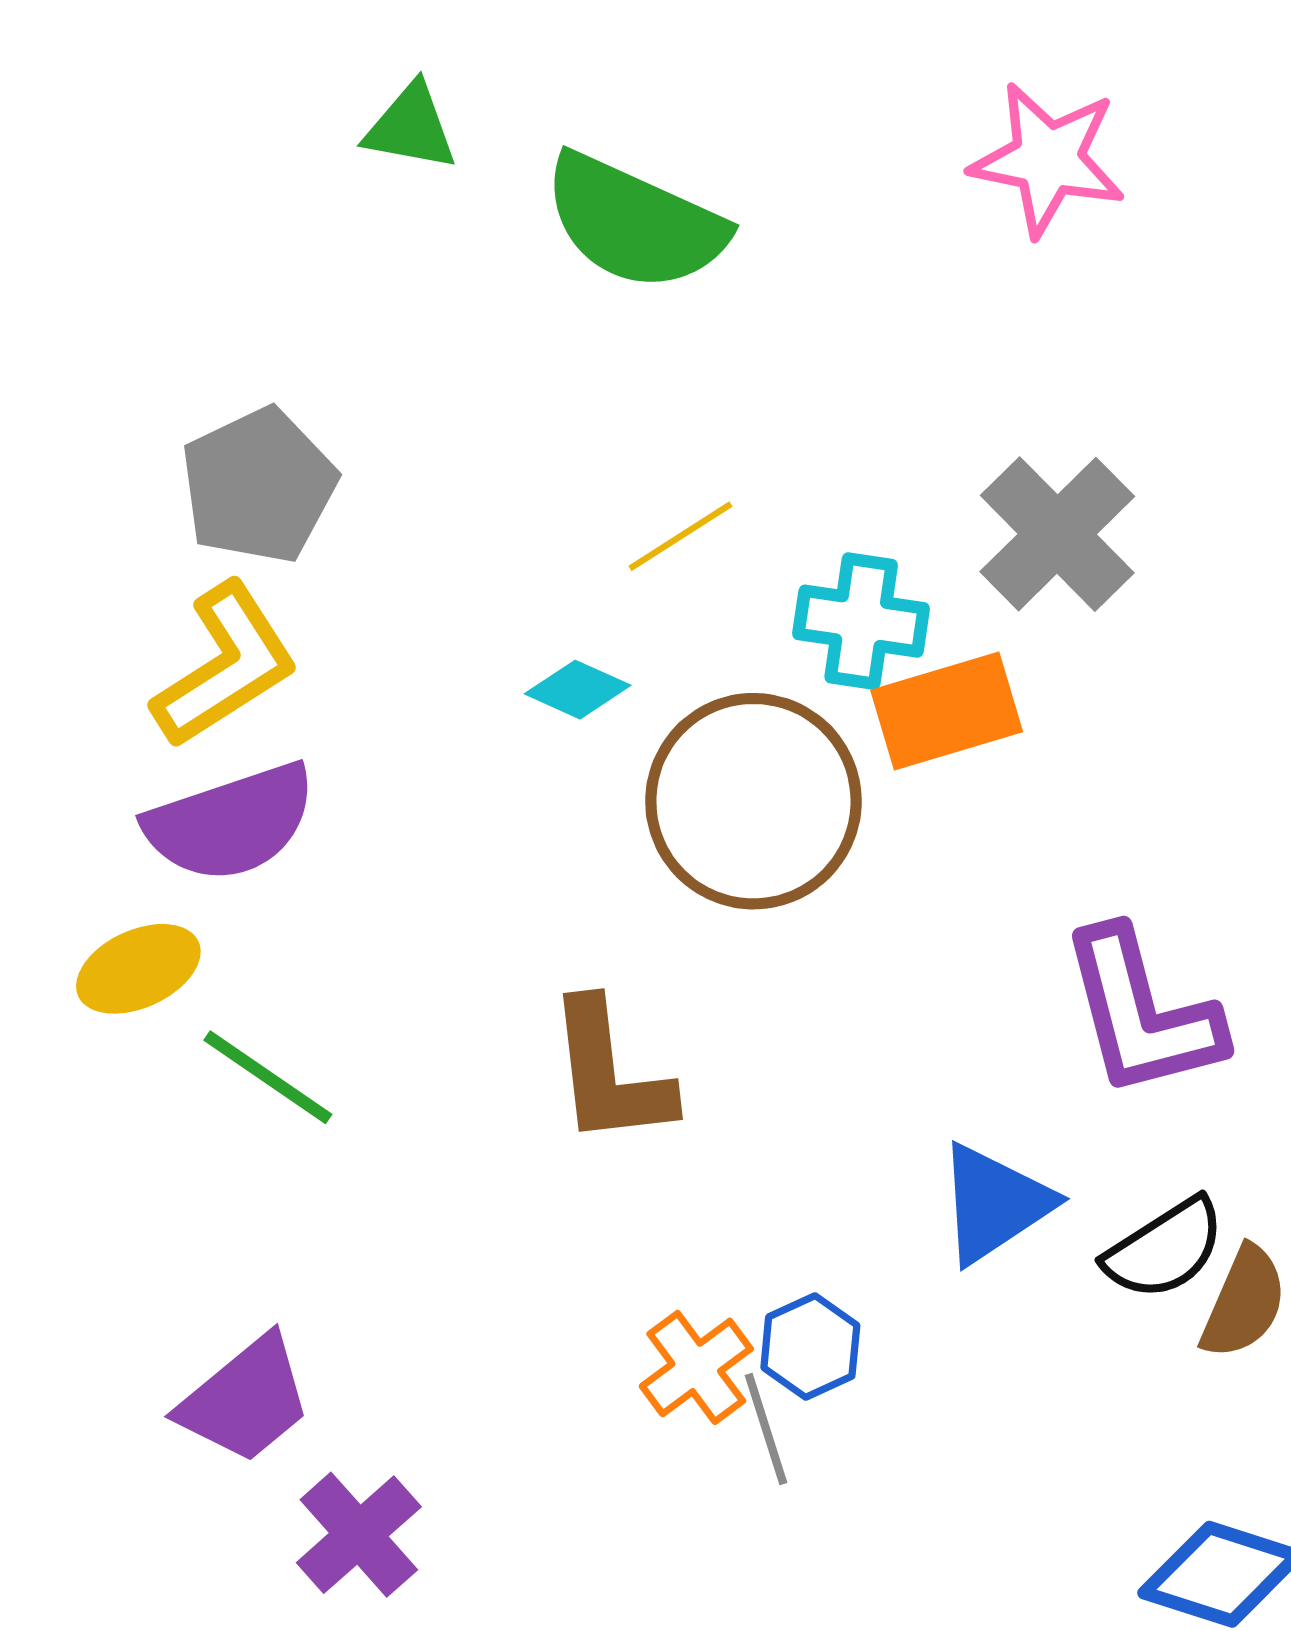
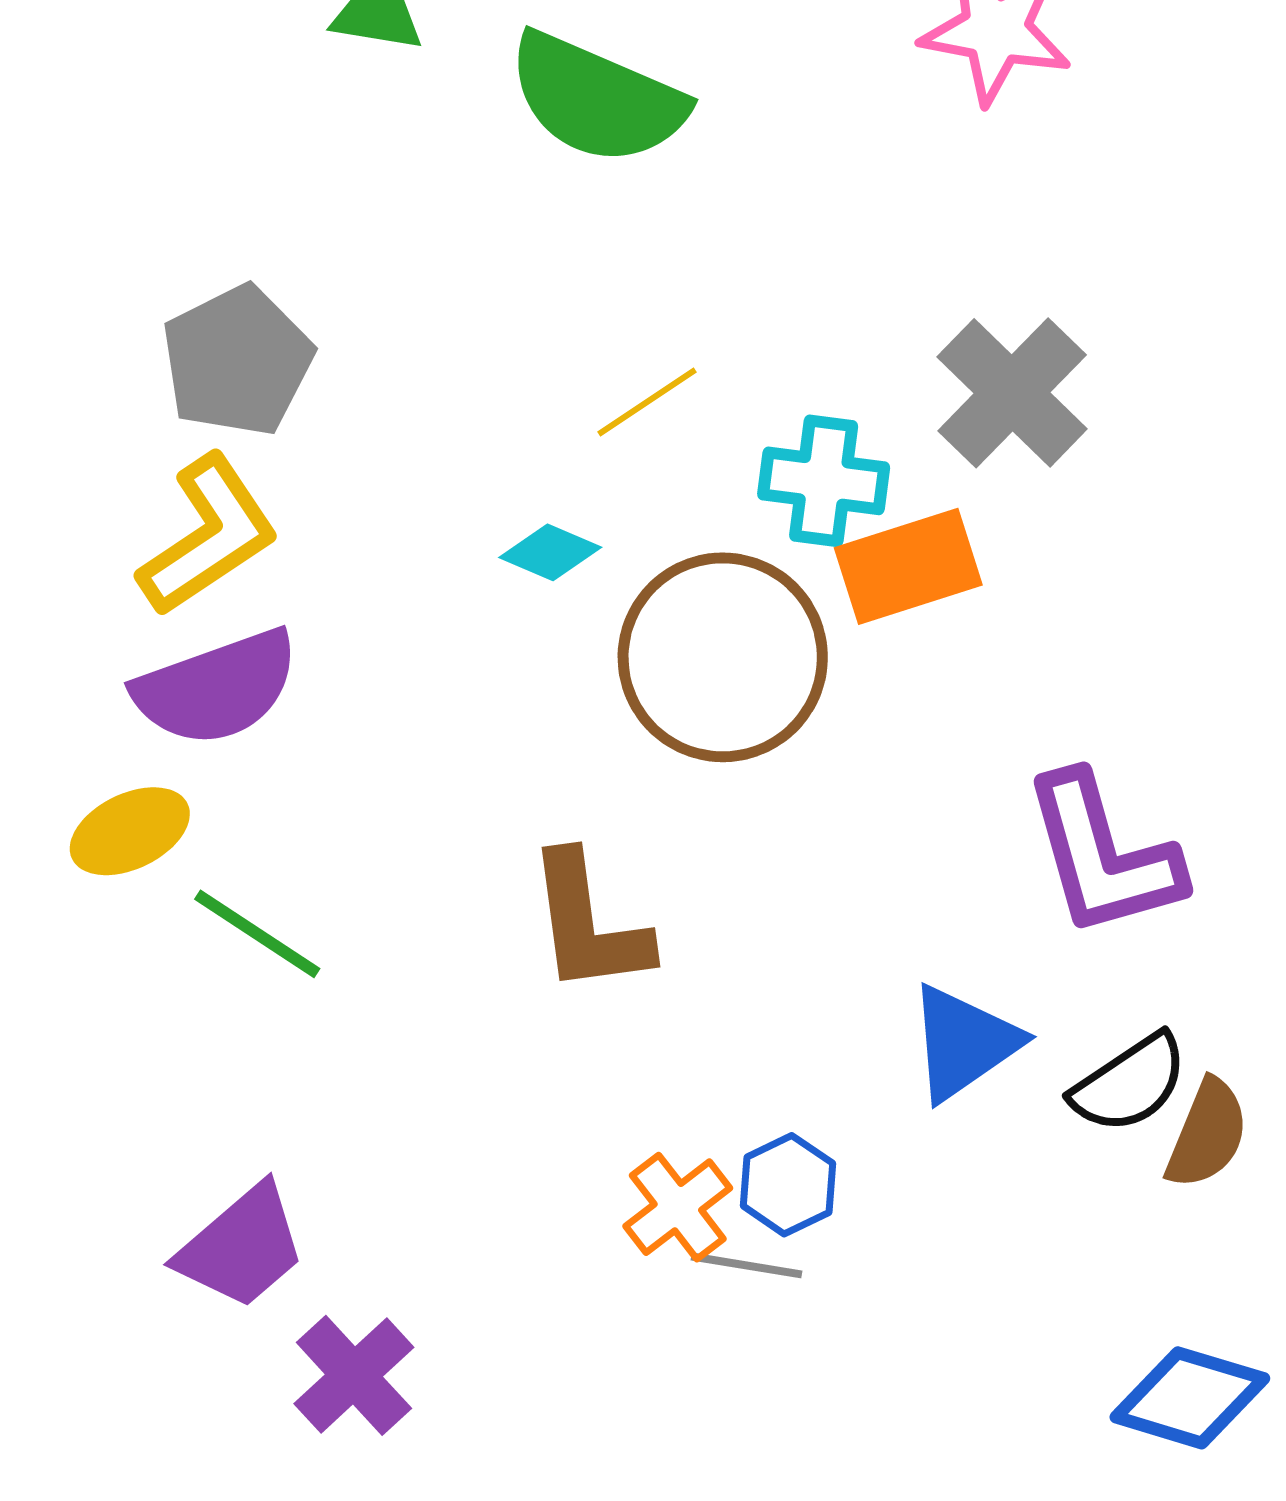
gray line: (766, 1429) -> (747, 1265), turned -62

